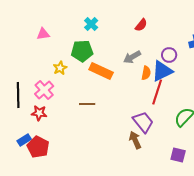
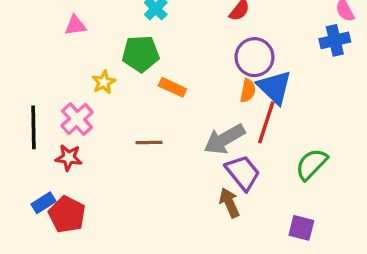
purple circle: (169, 55) -> (254, 57), moved, size x1.5
gray arrow: (132, 57) -> (224, 139), moved, size x1.4
orange rectangle: (101, 71) -> (172, 87), size x0.7
blue triangle: (162, 71) -> (275, 87), turned -50

